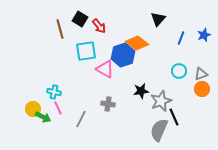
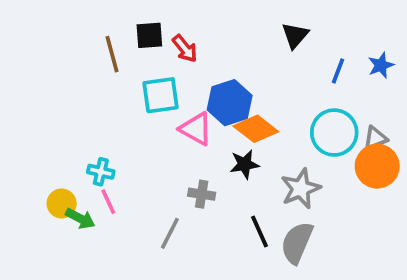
black square: (80, 19) -> (149, 35), turned -35
orange diamond: (137, 43) -> (256, 129), moved
cyan circle: (179, 71) -> (334, 133), size x1.6
orange circle: (202, 89) -> (377, 166), size x1.5
black star: (141, 91) -> (245, 164), moved
black line: (174, 117) -> (260, 232), moved
gray line: (81, 119) -> (170, 233), moved

